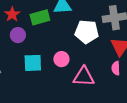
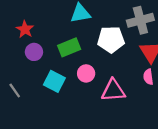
green rectangle: (40, 17) -> (69, 47), moved
cyan square: (33, 63) -> (54, 81), turned 36

